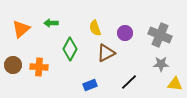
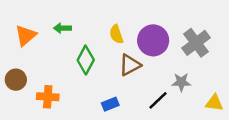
purple circle: (125, 33) -> (153, 40), size x1.6
gray cross: (160, 35) -> (196, 43), turned 30
gray star: (161, 64) -> (181, 82), moved
orange cross: (39, 67) -> (48, 97), moved

